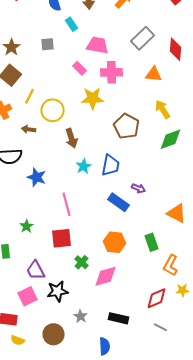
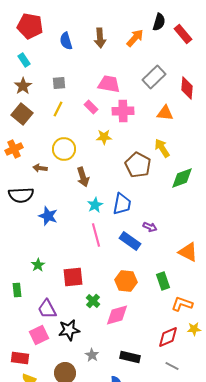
cyan rectangle: (72, 24) -> (24, 60), moved
yellow line: (30, 96) -> (58, 109), moved
yellow star: (92, 98) -> (104, 137), size x0.7
yellow arrow: (162, 109) -> (162, 148), moved
pink line: (66, 204) -> (96, 235), moved
orange L-shape: (170, 265) -> (182, 304), turned 80

